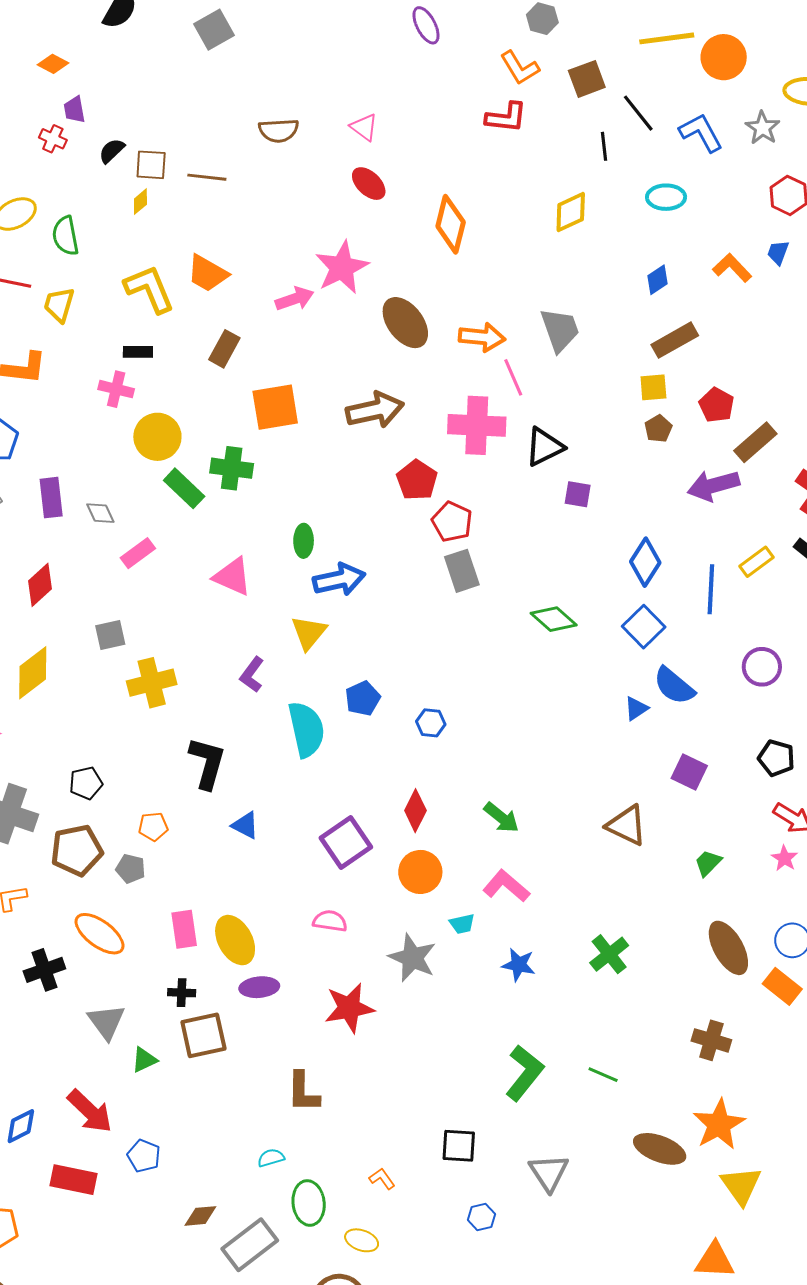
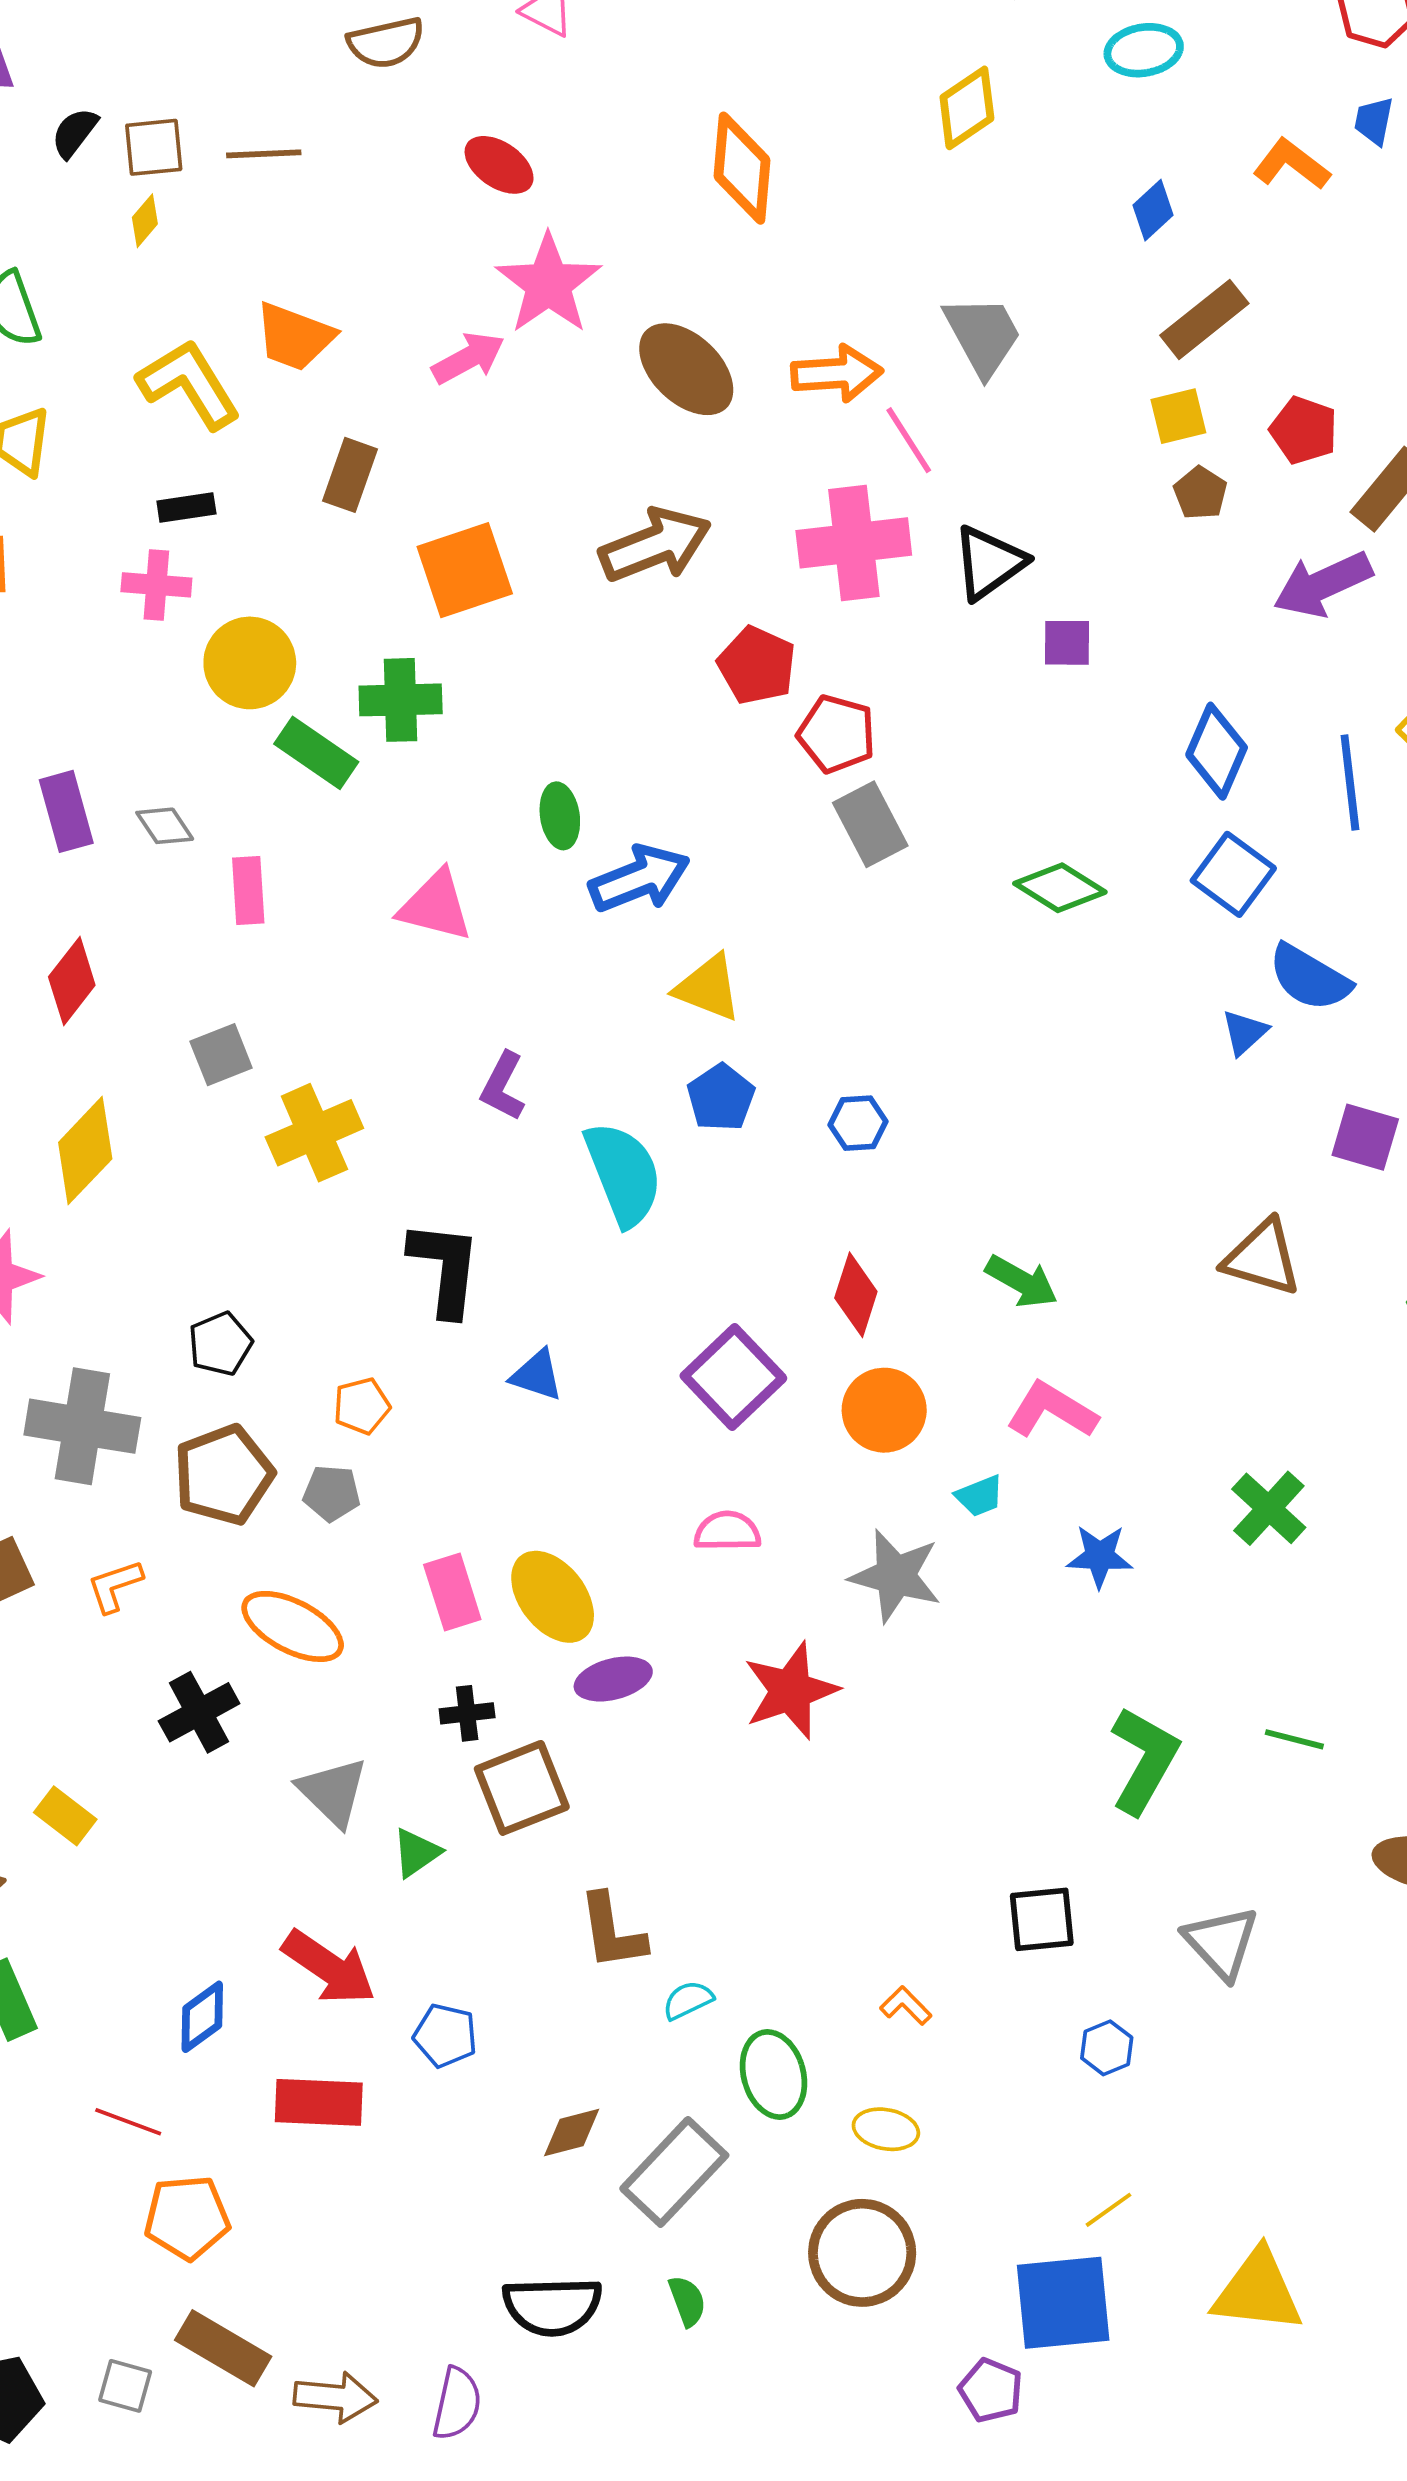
red ellipse: (369, 184) -> (499, 165), moved
pink rectangle: (138, 553) -> (248, 890), turned -48
yellow triangle: (309, 633) -> (708, 988), moved, turned -39
brown L-shape: (303, 1092) -> (612, 1932), moved

